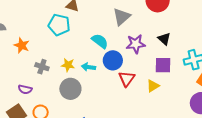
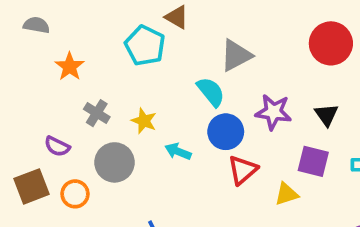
gray triangle: (122, 17) -> (236, 55), moved
cyan arrow: (88, 67) -> (178, 151), moved
gray circle: (70, 89) -> (115, 162), moved

